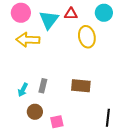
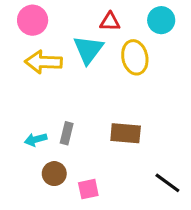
cyan triangle: (49, 20) -> (88, 50), moved
cyan arrow: (23, 90) -> (36, 139), turned 48
black line: (108, 118) -> (167, 183), turned -60

